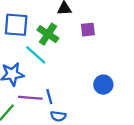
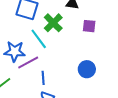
blue circle: (103, 85) -> (87, 69), moved
purple line: (30, 98) -> (28, 63), moved, turned -45

